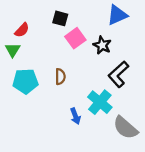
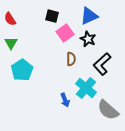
blue triangle: (117, 15) -> (89, 16), moved
red semicircle: (22, 30) -> (10, 19), moved, turned 104
brown semicircle: (60, 77) -> (71, 59), moved
cyan pentagon: (25, 81) -> (22, 70), turned -30

